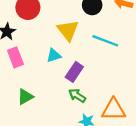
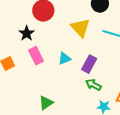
cyan triangle: (54, 55) -> (64, 59), moved
green triangle: (25, 97) -> (46, 103), moved

